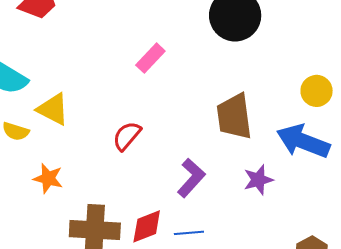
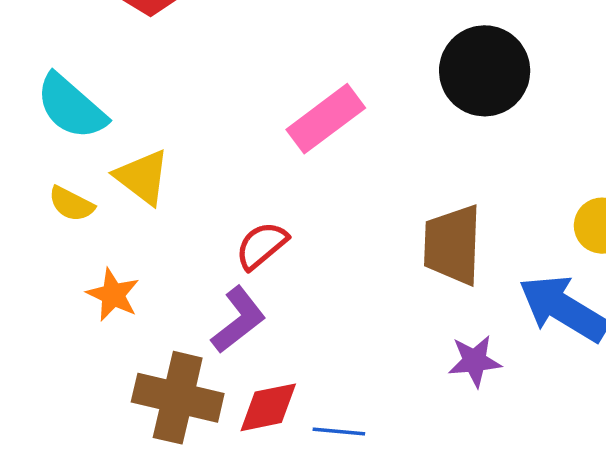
pink rectangle: (150, 58) -> (326, 119), size x1.4
purple L-shape: (191, 178) -> (238, 320), moved

